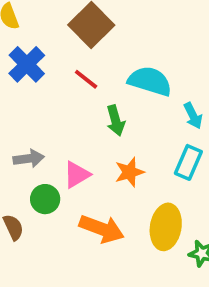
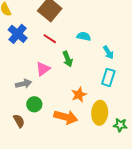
cyan semicircle: (150, 81) -> (84, 36), size x0.6
orange star: (129, 172) -> (79, 95), moved
pink triangle: (77, 175) -> (43, 69), moved

